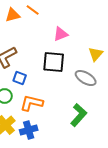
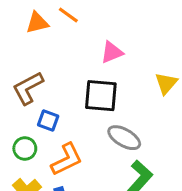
gray ellipse: (86, 78) -> (124, 138), moved
orange L-shape: (32, 103) -> (67, 159), turned 140

